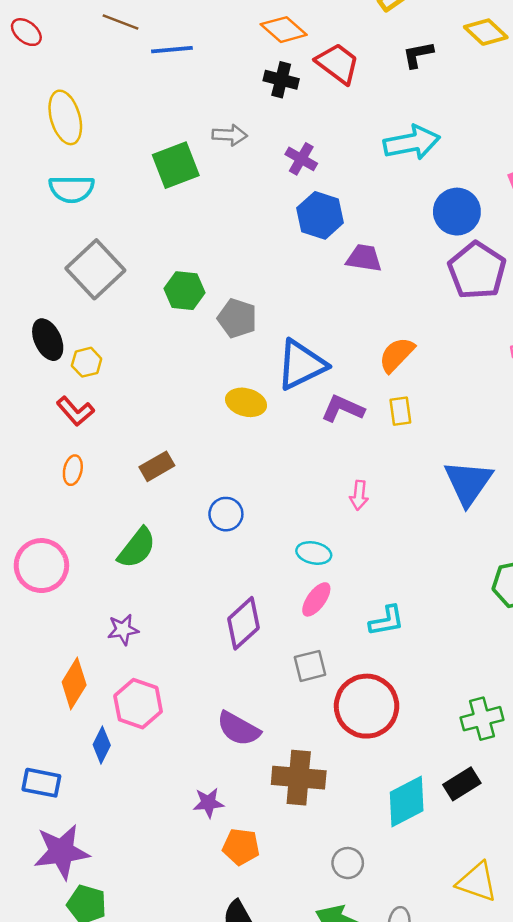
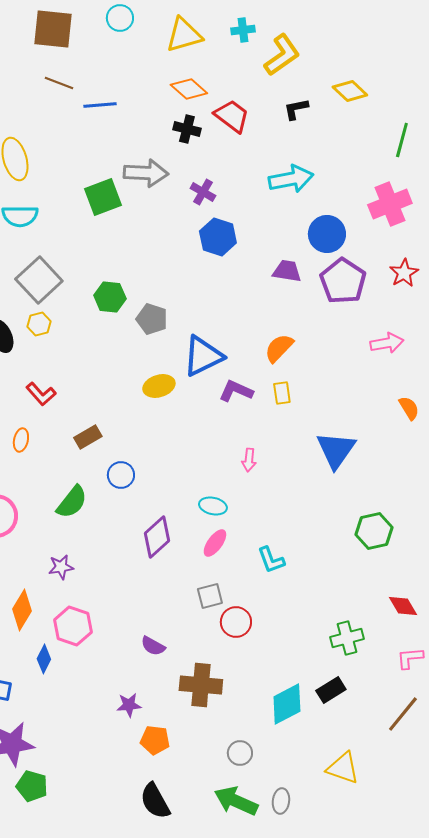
gray arrow: (230, 135) -> (146, 173), size x1.6
purple trapezoid: (364, 258) -> (287, 271), moved
yellow hexagon: (87, 362) -> (39, 324), moved
yellow ellipse: (246, 402) -> (159, 386), turned -32
red L-shape: (75, 411) -> (41, 394), moved
blue circle: (226, 514) -> (121, 475), moved
cyan L-shape: (387, 621) -> (271, 560), turned 80
purple diamond: (244, 623) -> (157, 537), moved
red circle: (367, 706) -> (236, 622), moved, size x0.6
purple semicircle: (238, 729) -> (153, 646), size x0.7

